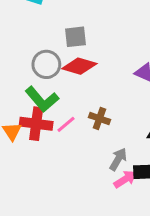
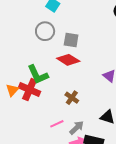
gray circle: (46, 64) -> (45, 31), moved
pink line: (66, 124) -> (57, 124), moved

